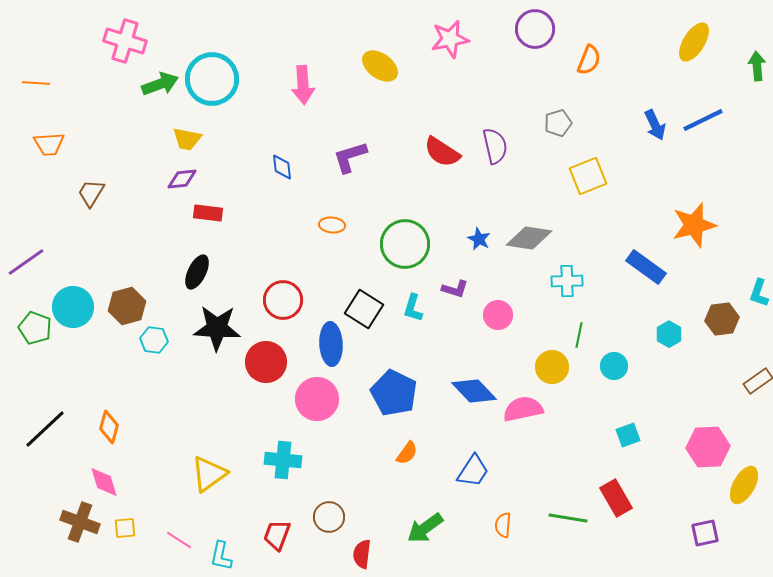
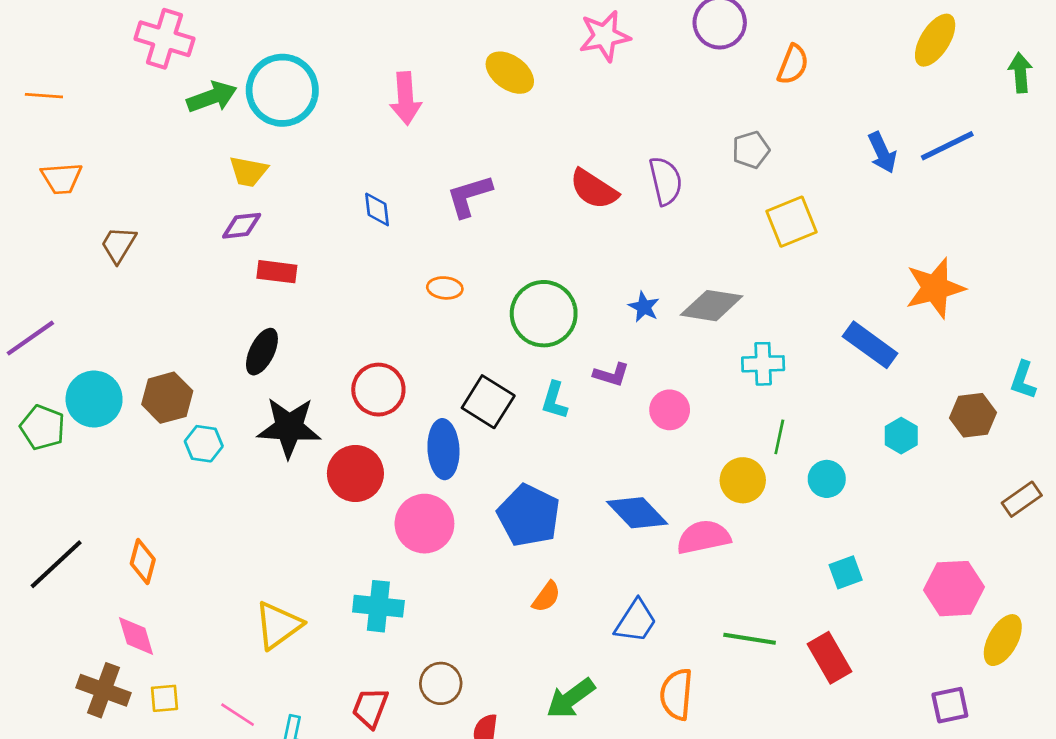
green line: (568, 518) -> (750, 639), moved
orange semicircle: (503, 525) -> (676, 694), size x1.5

